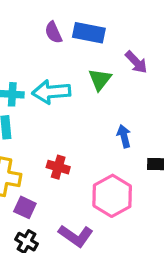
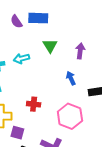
purple arrow: (136, 62) -> (80, 51), moved, turned -119
cyan arrow: (51, 92) -> (21, 58), size x0.7

